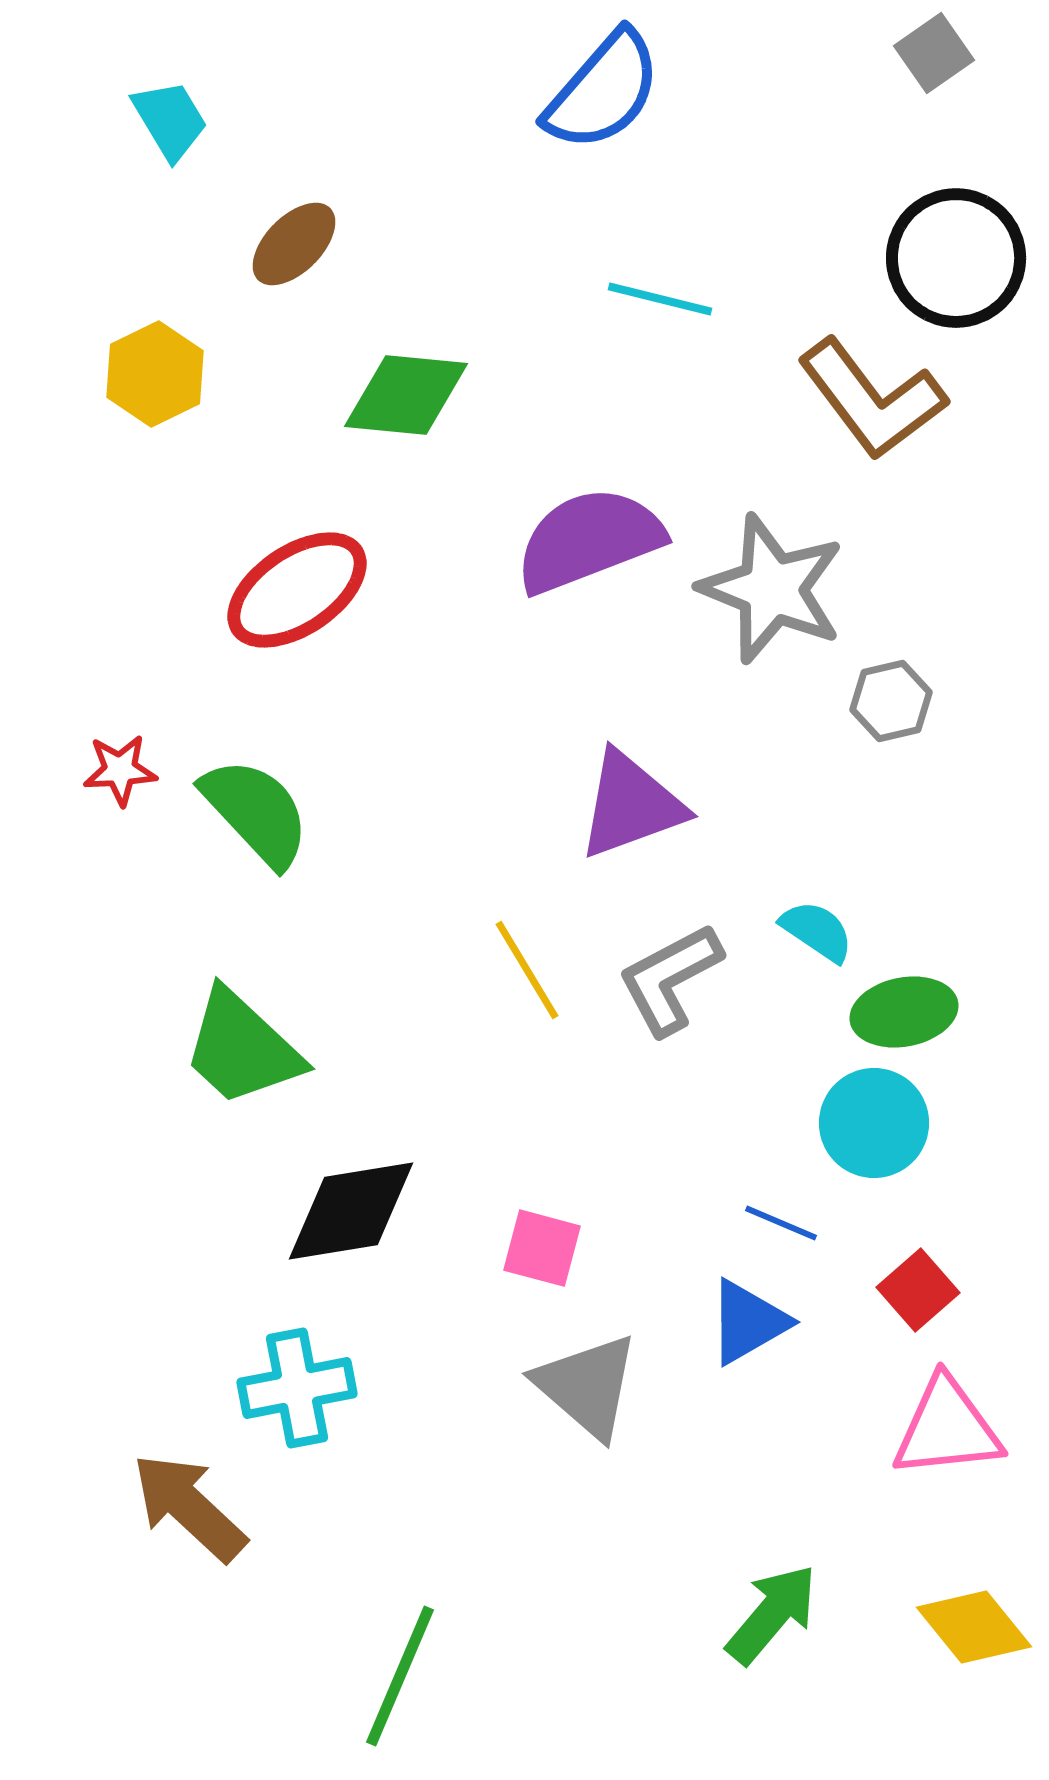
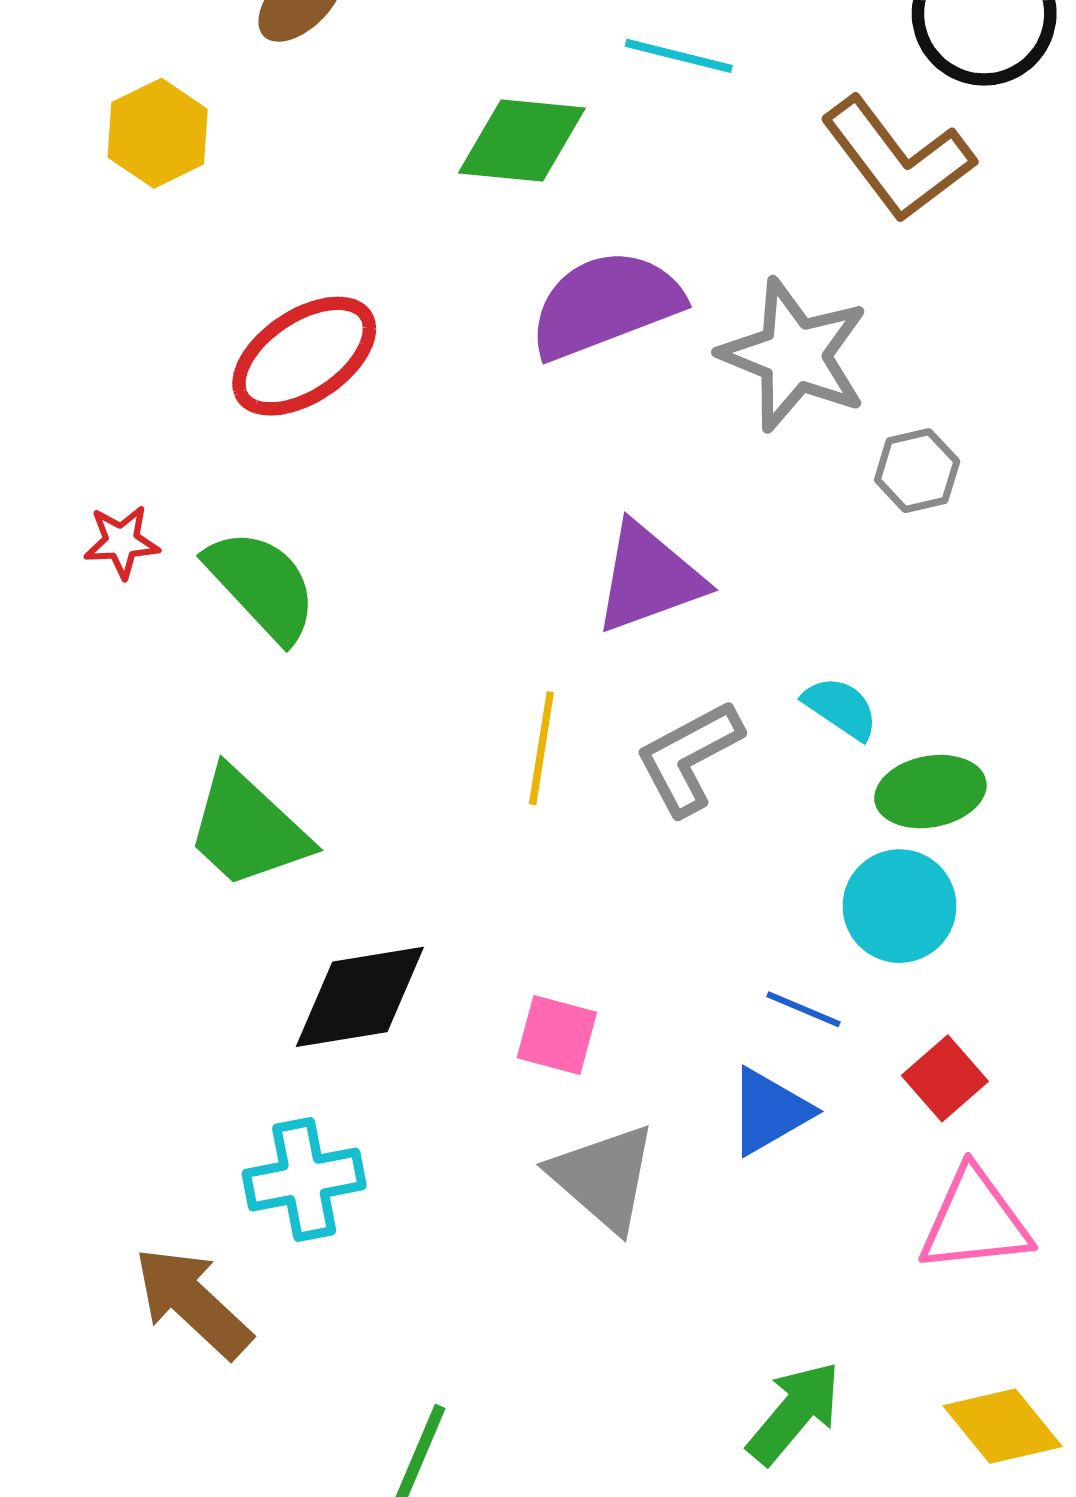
green diamond: (406, 395) -> (522, 140), moved
yellow line: (527, 970) -> (541, 748), turned 40

